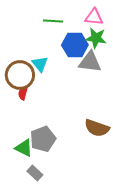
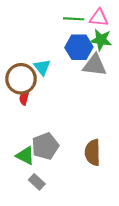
green line: (53, 21) -> (74, 19), moved
brown semicircle: (97, 128) -> (93, 152), moved, turned 70

